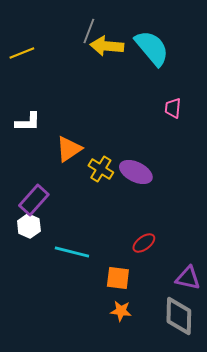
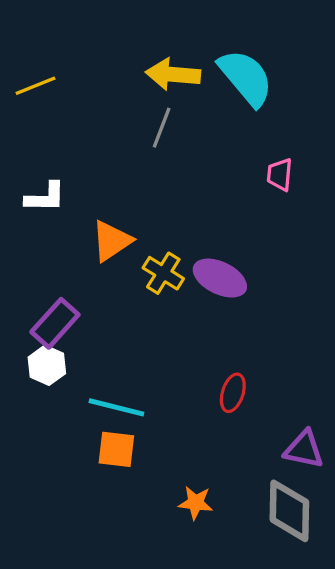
gray line: (89, 31) -> (162, 128), moved
red ellipse: (144, 243) -> (233, 393), turned -35
orange square: (118, 278) -> (116, 449), moved

